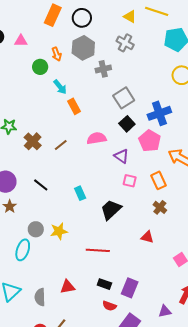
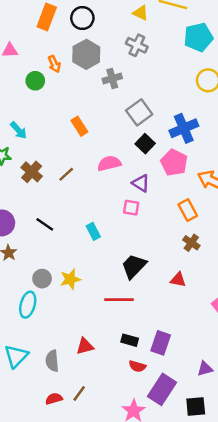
cyan arrow: (60, 87) -> (19, 130), moved
pink square: (130, 181) -> (131, 208), moved
black trapezoid: (111, 210) -> (134, 266), moved

